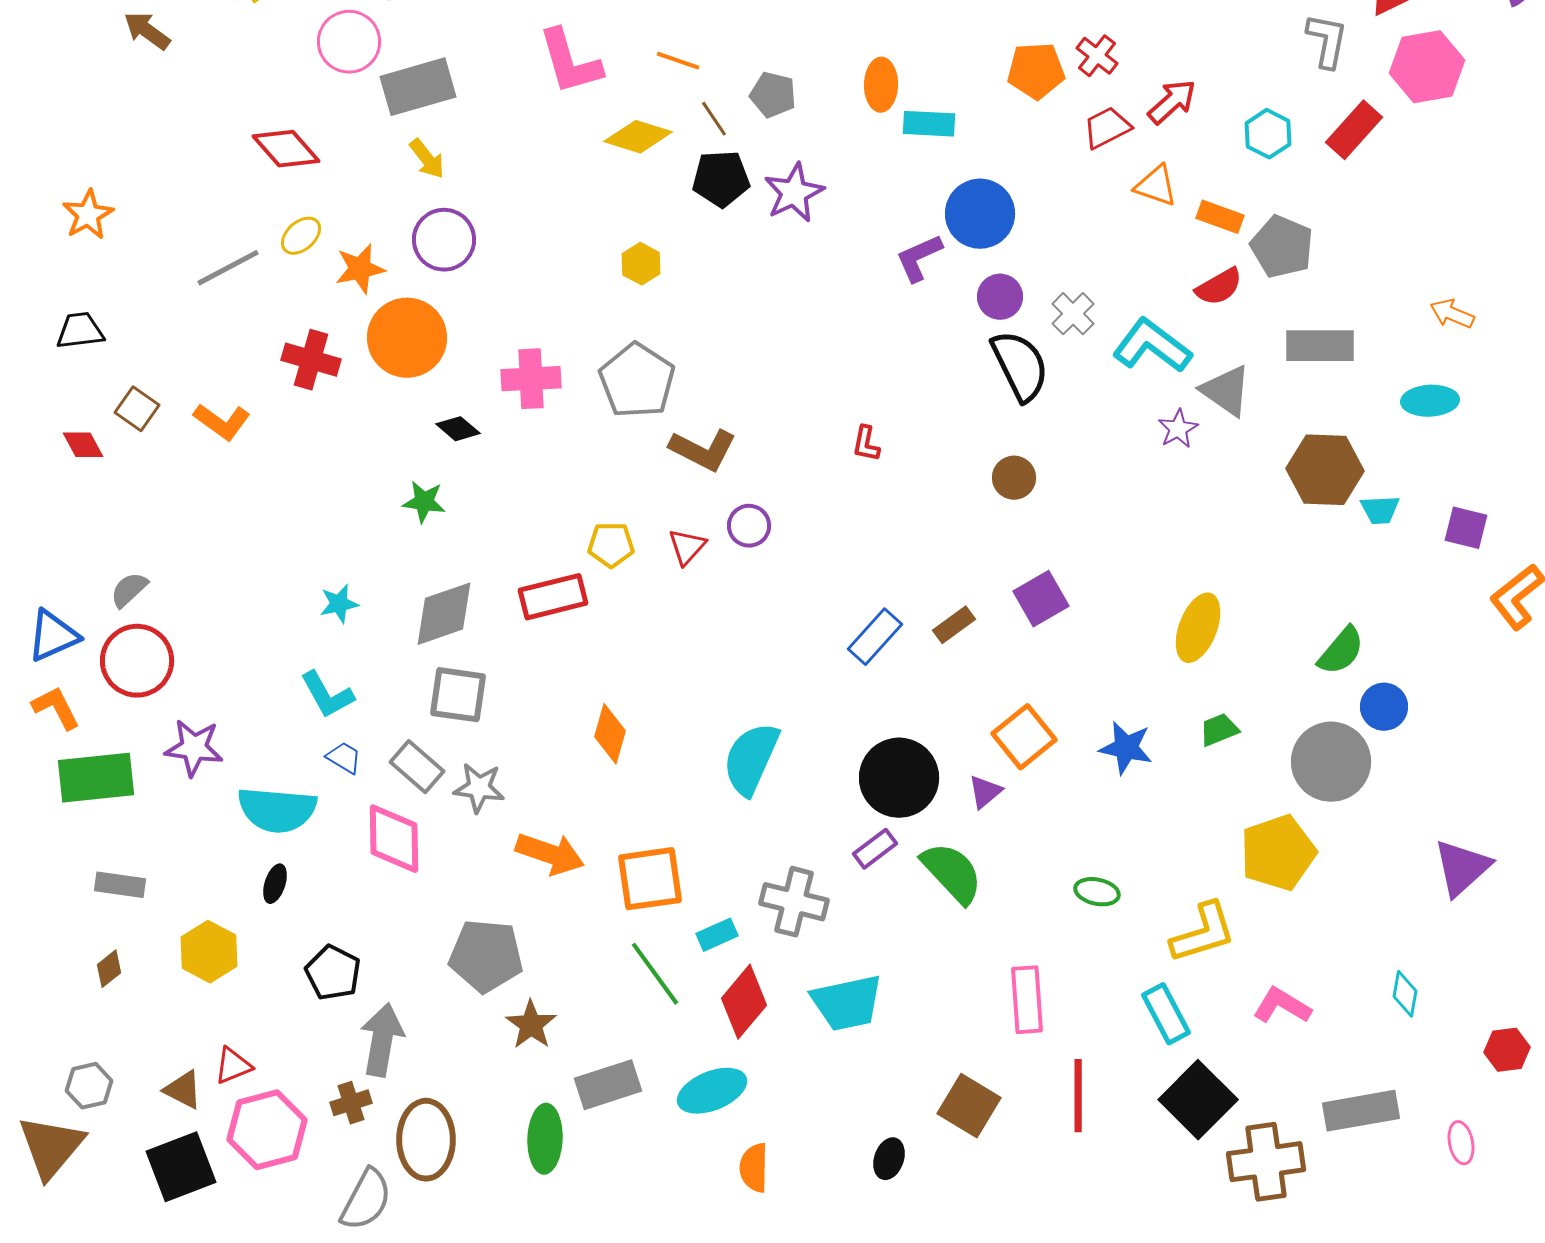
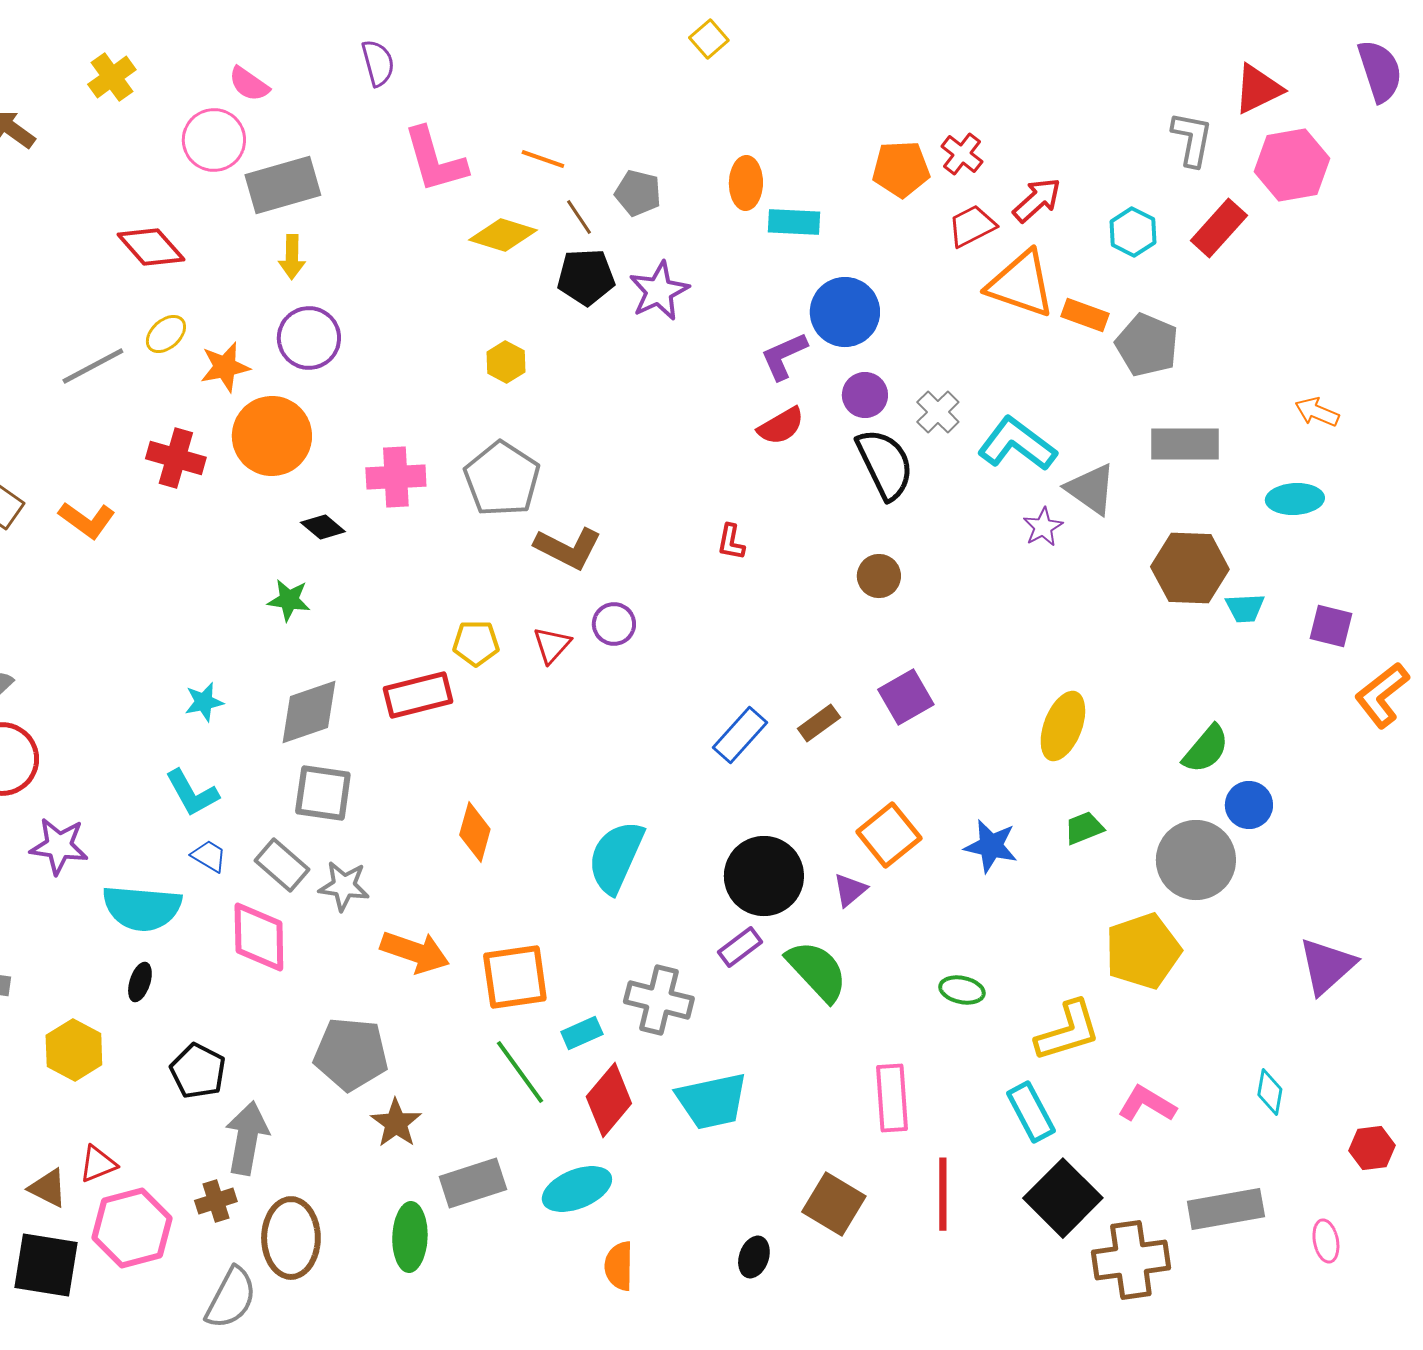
yellow arrow: (427, 159) -> (292, 257), turned 39
orange triangle: (1156, 186) -> (1021, 284), size x1.6
red semicircle: (1219, 287) -> (781, 426), moved
black square: (181, 1167) -> (46, 1265), turned 30

